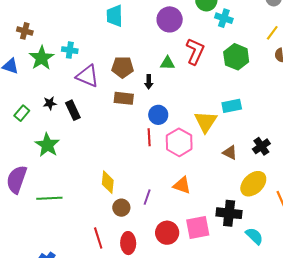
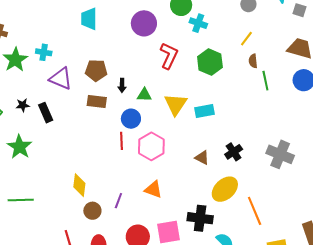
green triangle: (167, 63) -> (144, 95), moved
yellow triangle: (206, 122) -> (176, 104), moved

